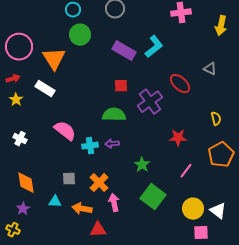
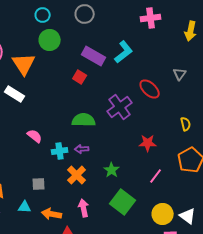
gray triangle: (210, 69) -> (180, 74), turned 40
red square: (121, 86) -> (80, 77), moved, turned 32
pink semicircle: (65, 131) -> (35, 136), size x0.7
orange cross: (99, 183) -> (77, 175), moved

